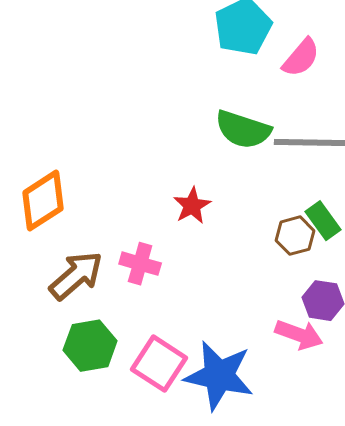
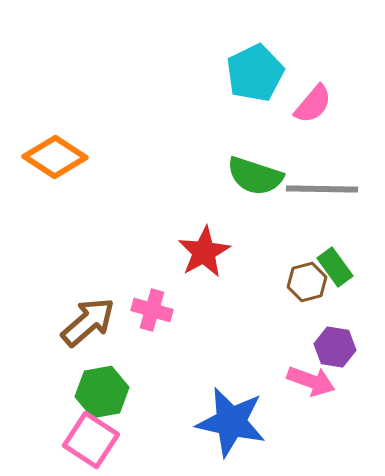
orange diamond: (43, 201) -> (55, 157), moved, turned 66
red star: (192, 206) -> (204, 252), size x1.4
pink square: (159, 364) -> (91, 440), moved

